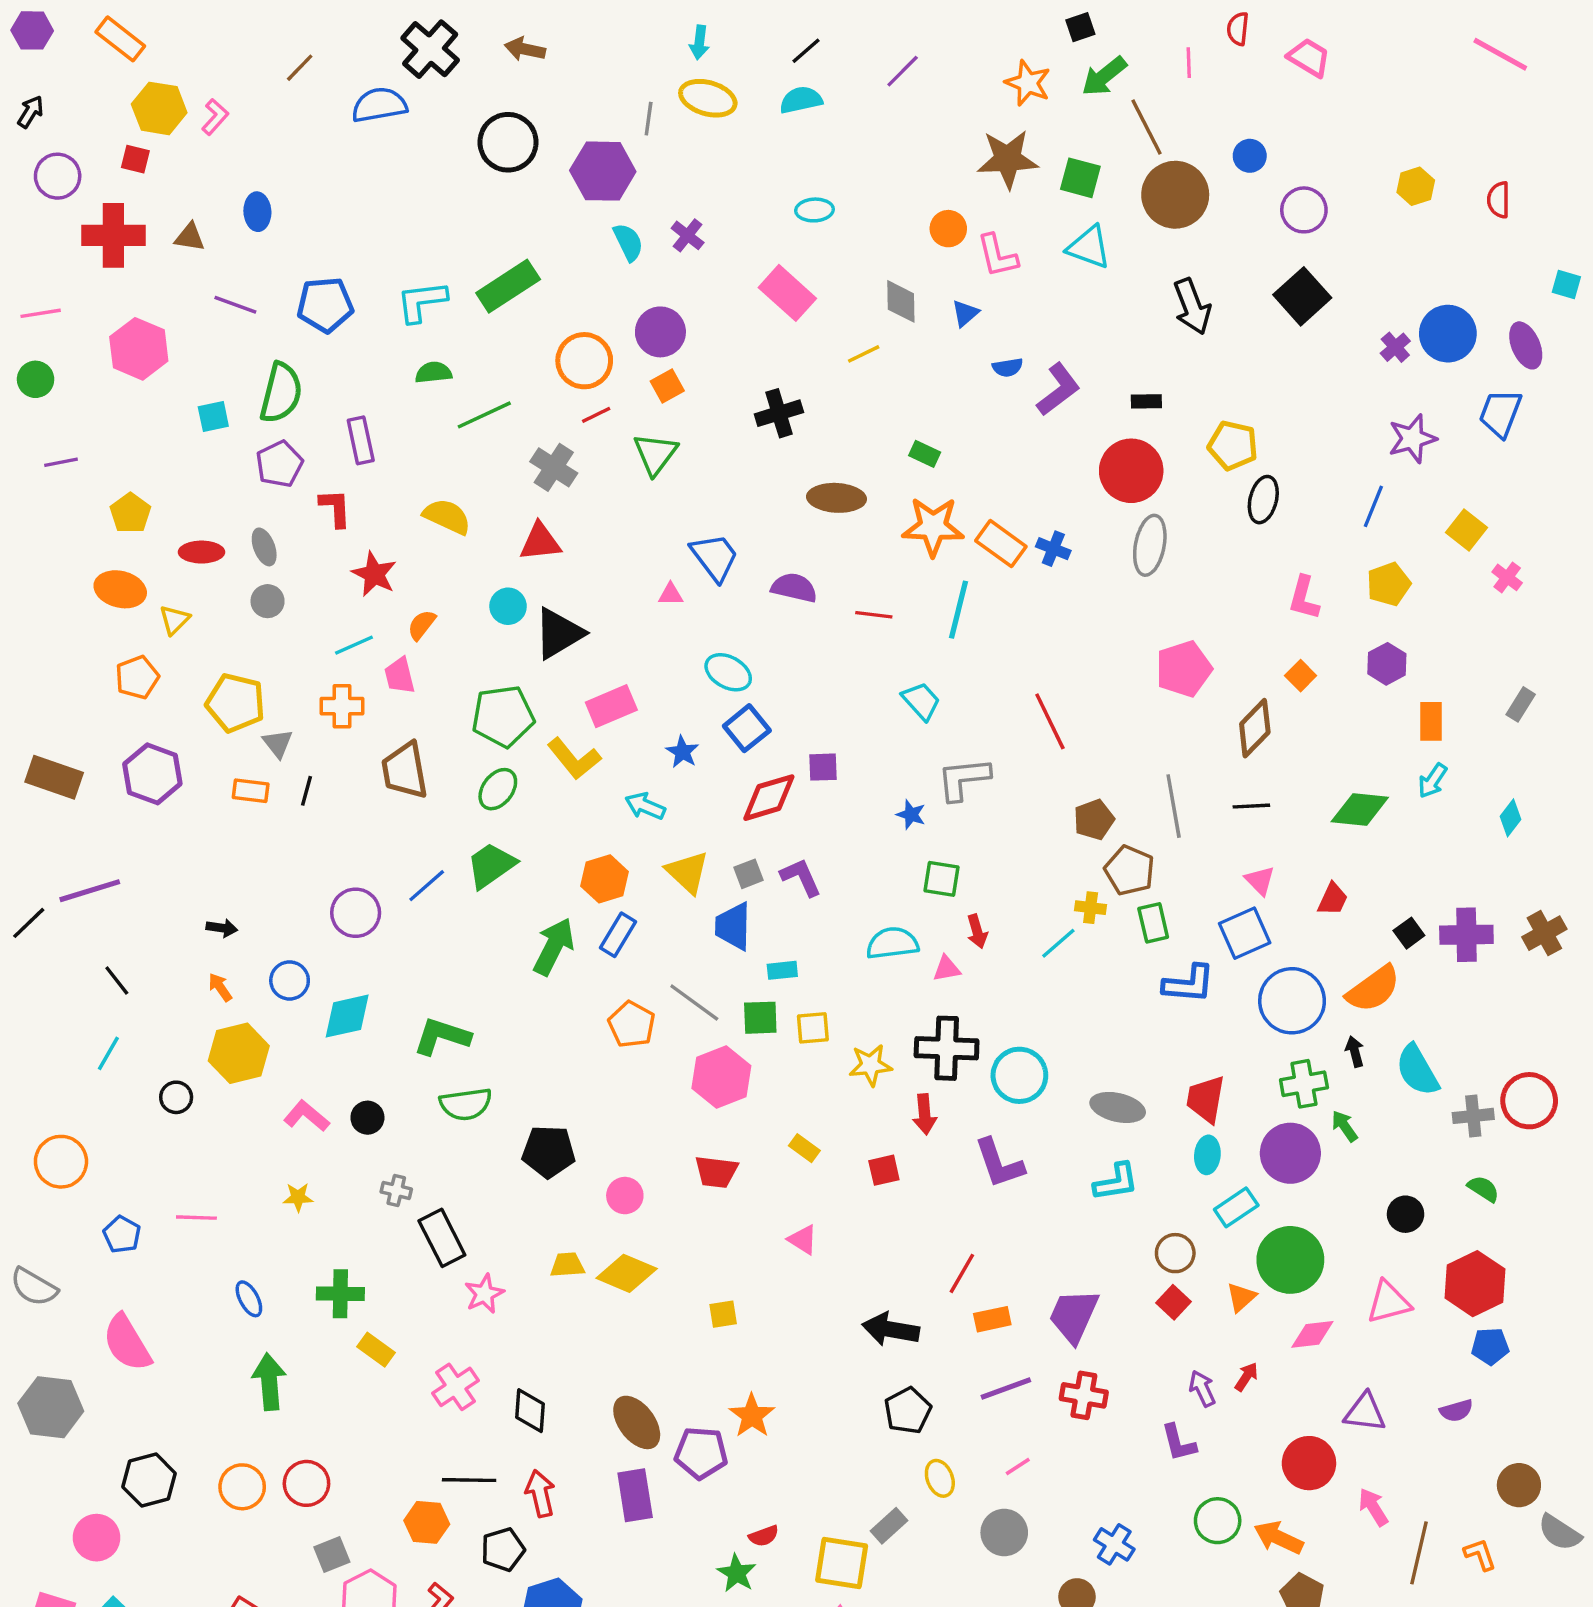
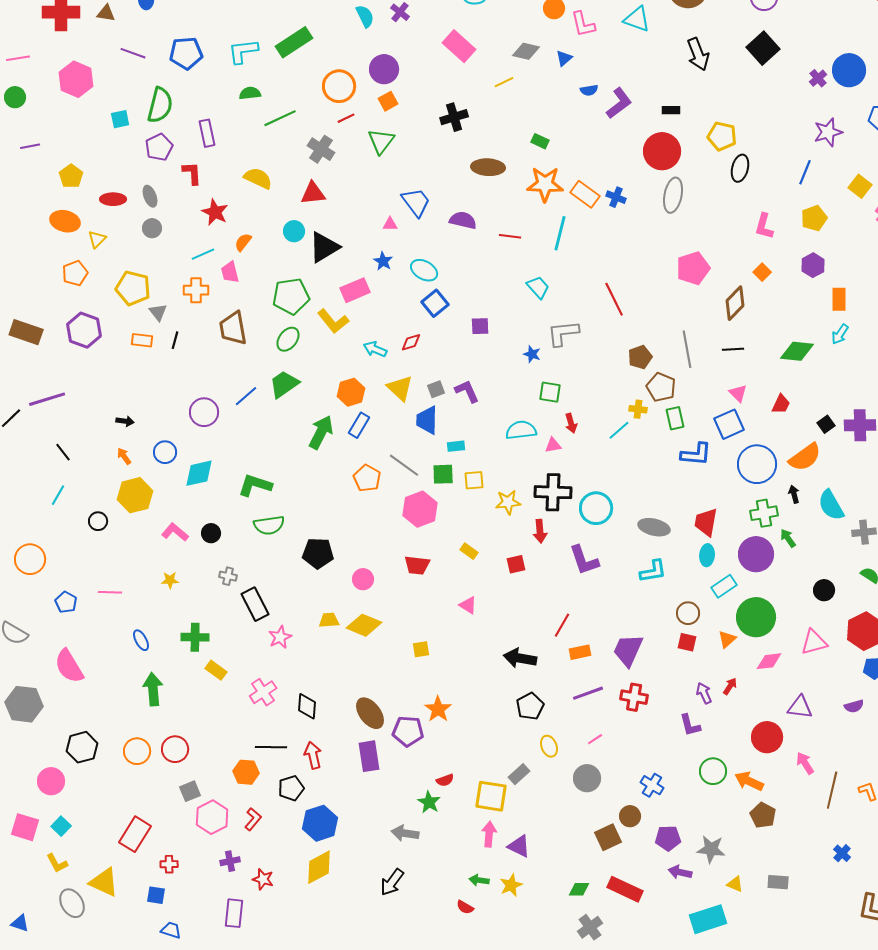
gray diamond: (901, 301) -> (526, 51), turned -76
blue star: (682, 752) -> (383, 261), moved
red diamond: (769, 798) -> (411, 342), moved, size x0.6
red square: (1174, 1302) -> (687, 642), turned -30

